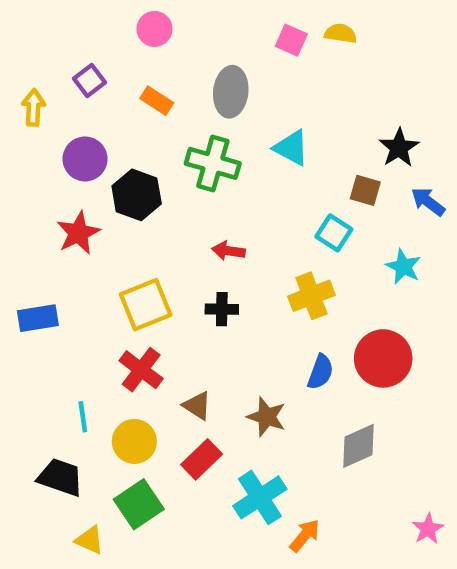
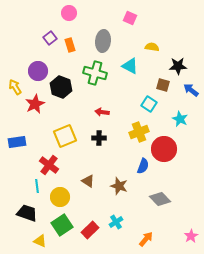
yellow semicircle: (341, 33) -> (152, 47), moved
purple square: (90, 81) -> (50, 38), moved
orange rectangle: (157, 101) -> (70, 45), turned 40
yellow arrow: (33, 107) -> (15, 87), moved, turned -35
black star: (399, 148) -> (178, 66), turned 30
red circle: (383, 358) -> (164, 149), moved
red cross: (141, 370) -> (49, 165), moved
gray diamond: (359, 446) -> (160, 199), turned 70
red rectangle: (202, 459) -> (90, 230), moved
cyan cross: (260, 497) -> (116, 222), size x0.6
orange arrow: (305, 536) -> (146, 239), moved

